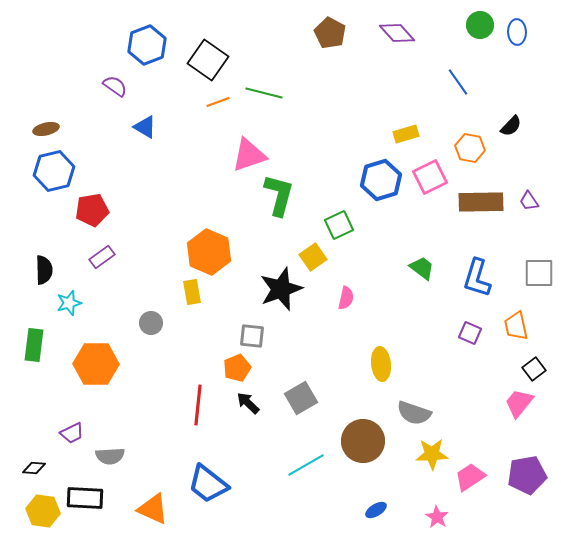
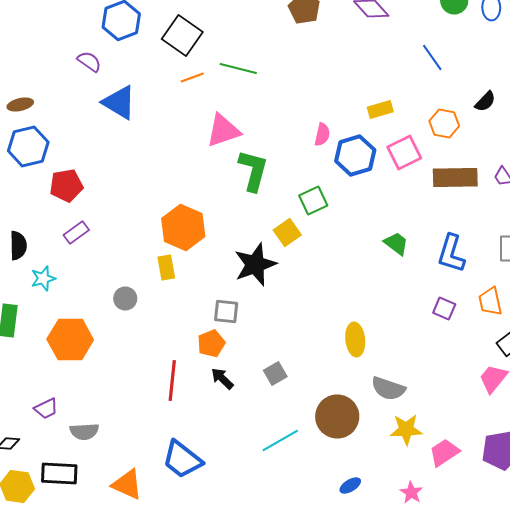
blue triangle: (145, 127) -> (119, 102), size x1.5
pink semicircle: (346, 298) -> (322, 134), moved
gray square: (301, 398) -> (275, 374), size x0.7

